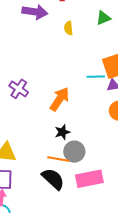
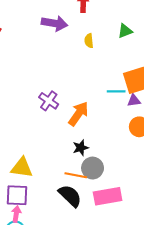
purple cross: (19, 89) -> (49, 101), moved

